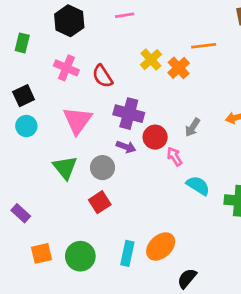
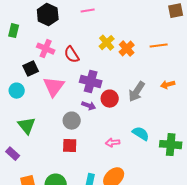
orange line: (204, 46) -> (159, 46), moved
black square: (24, 96) -> (31, 69), moved
gray arrow: (192, 127) -> (137, 92), size x1.5
pink arrow: (174, 156) -> (113, 143), moved, turned -64
green triangle: (65, 168) -> (27, 126), moved
red square: (100, 202) -> (70, 146), turned 35

